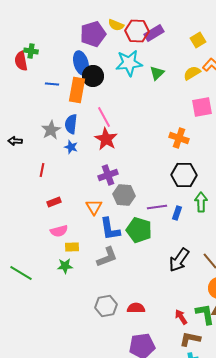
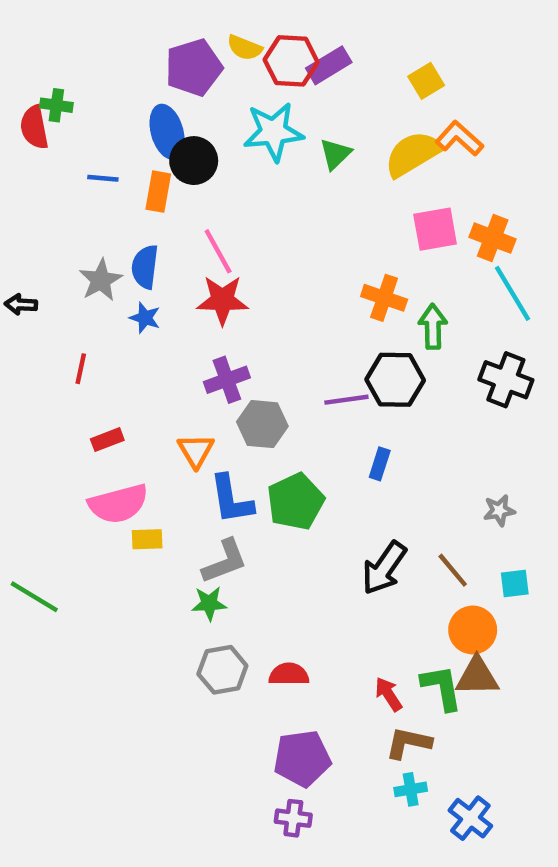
yellow semicircle: (192, 73) -> (413, 154), size x1.5
orange rectangle: (77, 90) -> (158, 192), size x0.7
red star: (106, 139) -> (222, 300), turned -30
green arrow: (201, 202) -> (433, 327), moved
purple line: (157, 207) -> (346, 400), moved
green pentagon: (139, 230) -> (296, 502), turned 30
pink semicircle: (59, 231) -> (118, 504), size x1.5
green star: (65, 266) -> (209, 603), moved

